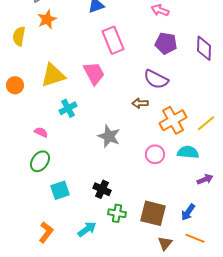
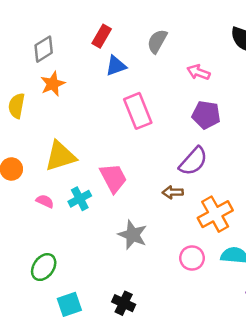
pink trapezoid: (94, 73) -> (113, 178), moved
purple semicircle: (156, 79) -> (193, 161), turned -75
pink semicircle: (41, 132) -> (45, 201), moved

